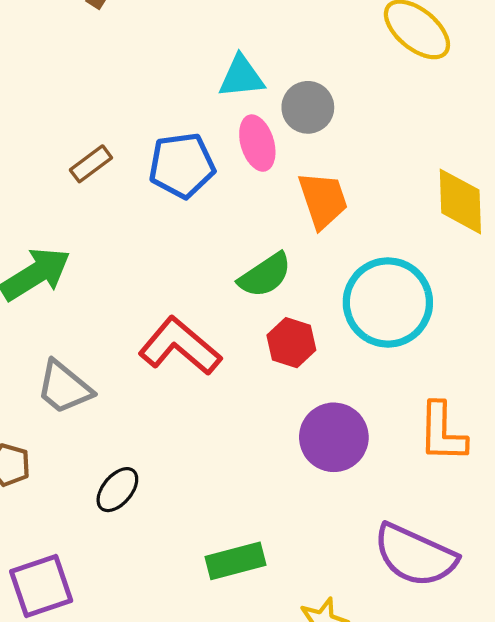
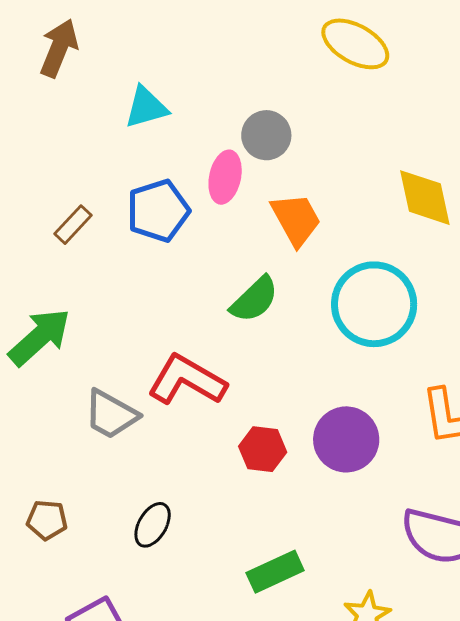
cyan triangle: (241, 77) -> (146, 107), moved
pink ellipse: (257, 143) -> (225, 177), turned 39
red hexagon: (291, 343) -> (263, 449), moved
gray trapezoid: (64, 387) -> (111, 414), moved

